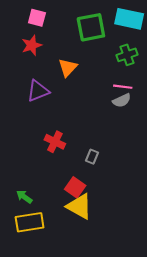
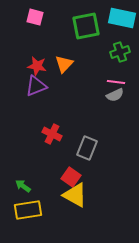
red star: (32, 45) -> (37, 66), moved, turned 30
gray rectangle: (92, 157) -> (87, 148), size x1.6

